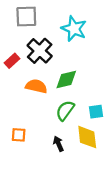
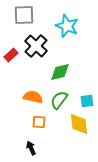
orange semicircle: (36, 86) -> (33, 97), moved
orange square: (19, 135) -> (39, 122), moved
black arrow: (58, 144) -> (31, 148), moved

